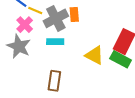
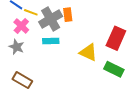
gray star: (19, 46) -> (17, 47), size x0.7
green rectangle: (121, 59) -> (114, 69), moved
brown rectangle: (54, 81) -> (22, 80), moved, turned -66

